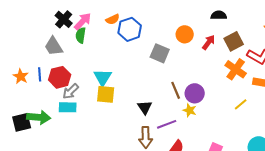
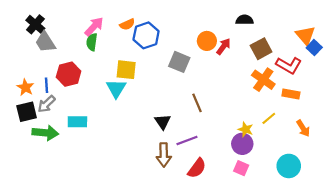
black cross: (64, 19) -> (35, 24), moved
red arrow: (209, 42) -> (223, 46), moved
gray trapezoid: (54, 46) -> (45, 42), moved
red hexagon: (60, 77) -> (69, 74), moved
gray arrow: (71, 91) -> (46, 104), moved
purple circle: (195, 93) -> (242, 144), moved
yellow square: (106, 94) -> (126, 70), moved
yellow star: (190, 110) -> (246, 129), moved
black square: (22, 122) -> (27, 112), moved

